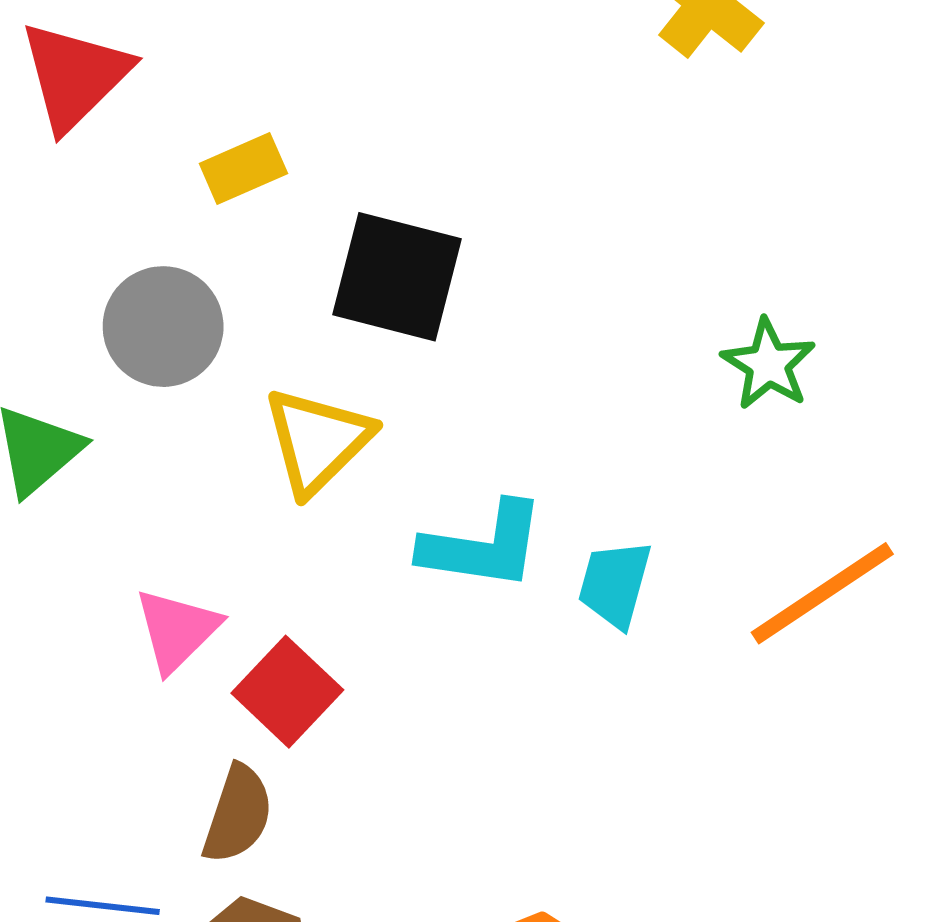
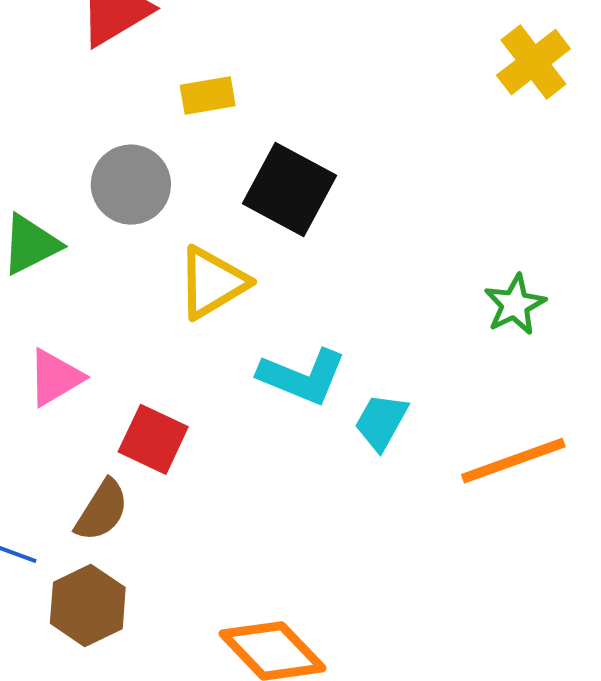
pink triangle: (177, 630) -> (55, 378), moved
red square: (287, 692) -> (153, 439), turned -32

